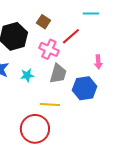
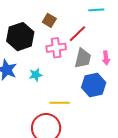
pink cross: (49, 49) -> (56, 48), turned -30
gray trapezoid: (58, 74) -> (83, 58), moved

